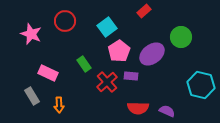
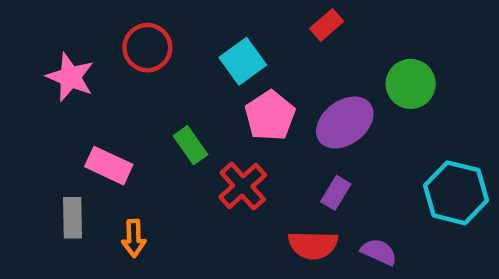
purple rectangle: (131, 76) -> (336, 193), moved, turned -64
gray rectangle: (32, 96) -> (72, 218), turned 30

